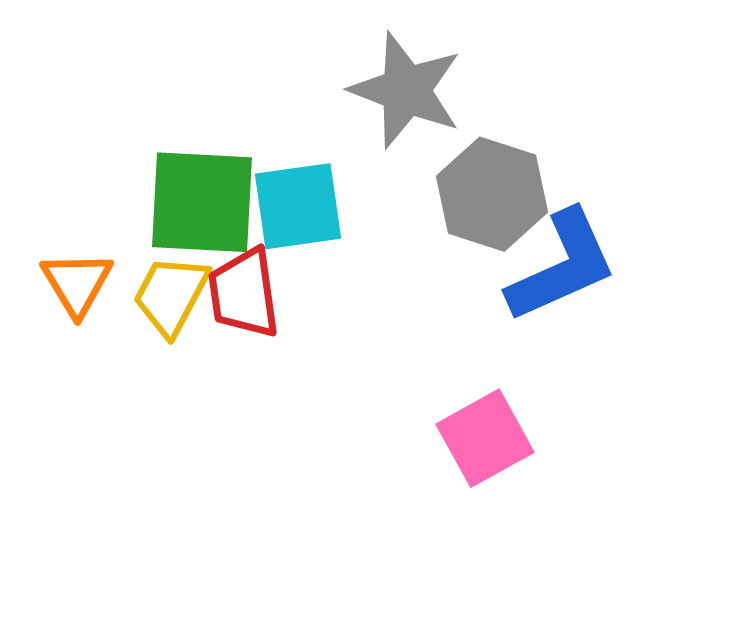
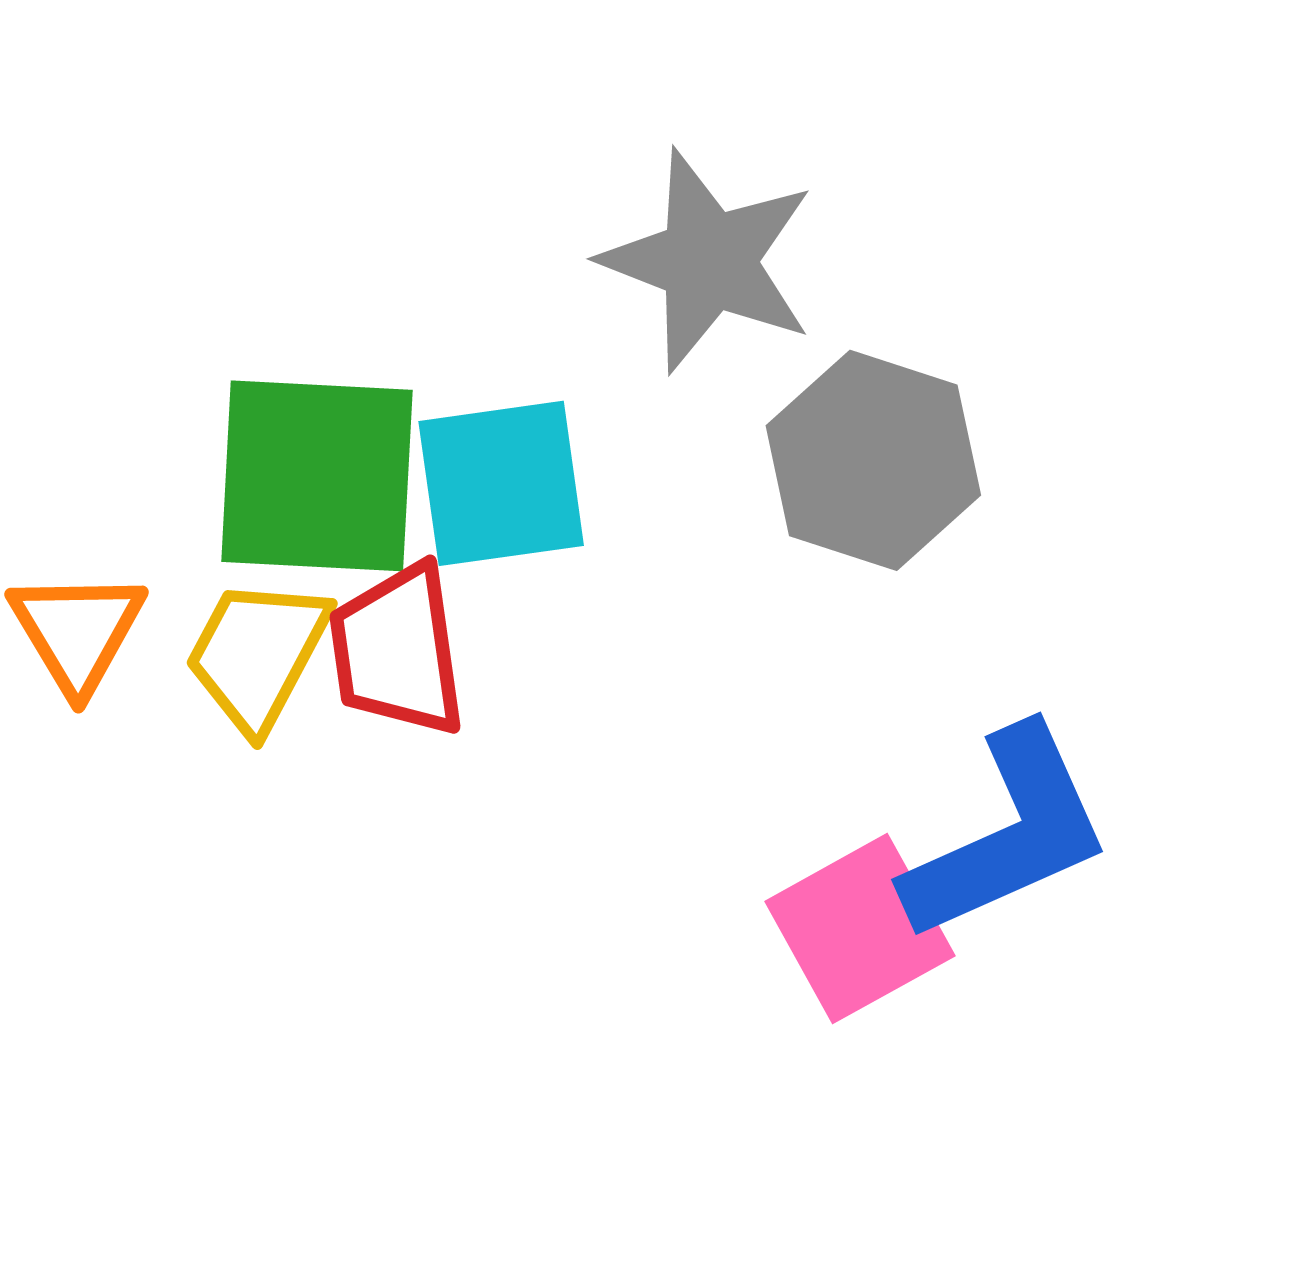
blue L-shape: (562, 266) -> (1008, 835), moved

